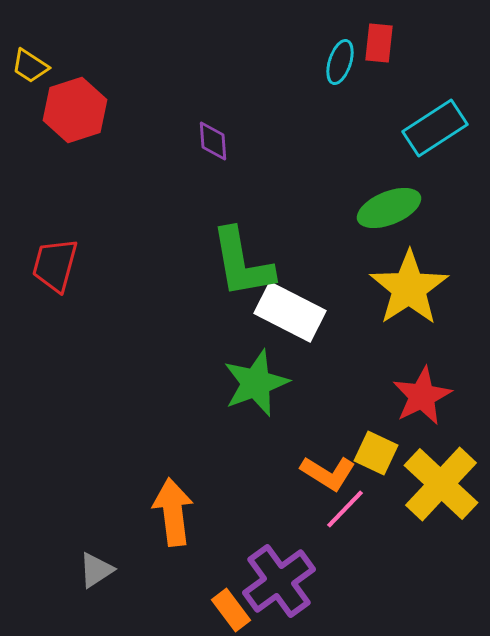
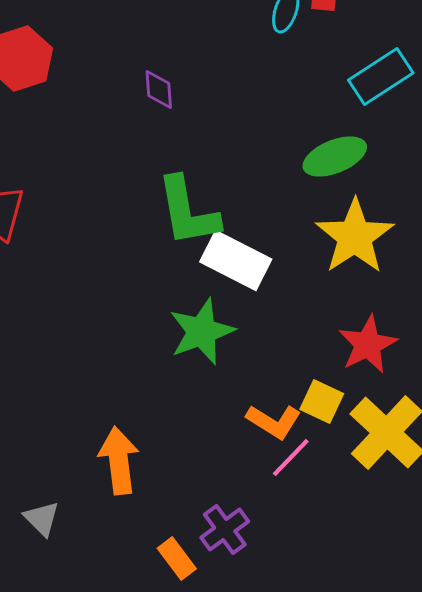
gray triangle: (96, 570) -> (42, 518), turned -42
purple cross: (279, 581) -> (225, 530), size x0.7

